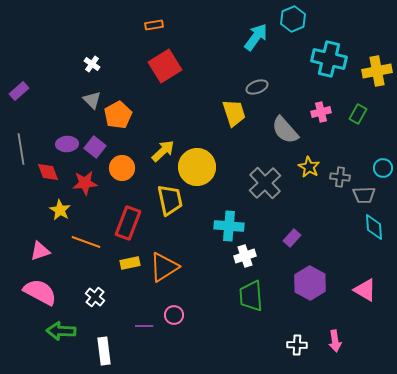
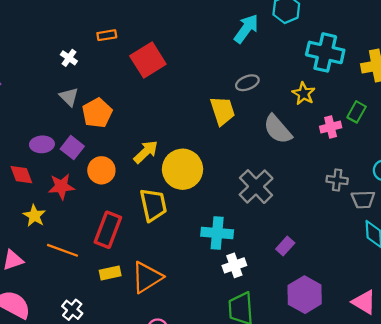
orange rectangle: (154, 25) -> (107, 35), moved
pink cross: (321, 112) -> (331, 127), moved
yellow star: (309, 167) -> (304, 94), moved

